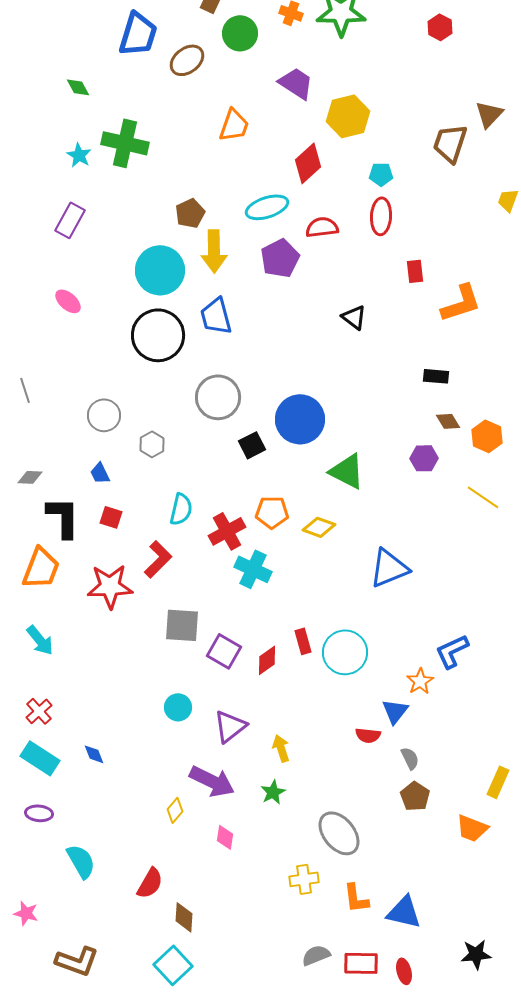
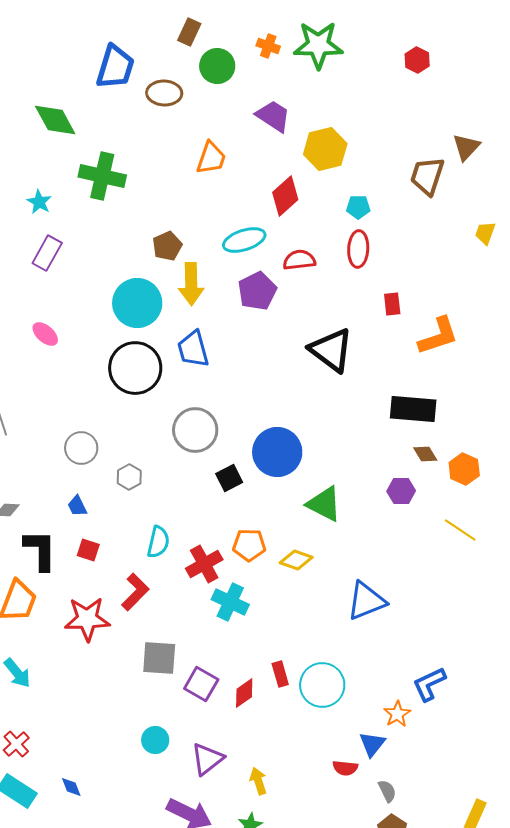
brown ellipse: (187, 60) -> (164, 93), turned 40
green diamond: (78, 87) -> (55, 120), size x1.8
cyan star: (79, 155) -> (39, 202), moved
black triangle: (354, 317) -> (331, 350), size x1.8
black rectangle: (436, 376) -> (413, 409), size x1.8

